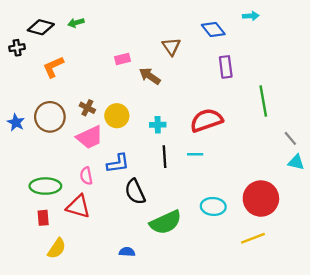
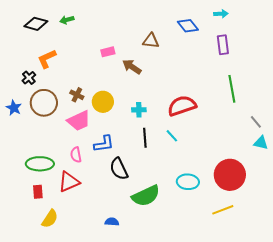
brown triangle: (171, 47) -> (151, 41), turned -48
black cross: (17, 48) -> (29, 78), moved, turned -32
purple rectangle: (226, 67) -> (223, 45), moved
cyan line: (195, 154) -> (172, 136), turned 48
red triangle: (78, 206) -> (69, 182), turned -40

